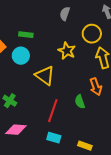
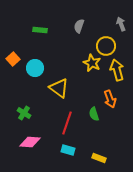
green rectangle: (26, 35) -> (40, 30), moved
yellow star: (67, 51) -> (92, 63), moved

